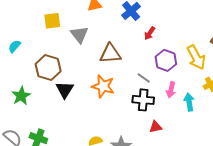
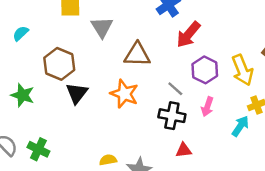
red arrow: (150, 33) -> (188, 35), size x1.6
green star: (21, 96) -> (23, 95), turned -30
cyan arrow: (189, 102) -> (240, 126), moved, turned 36

